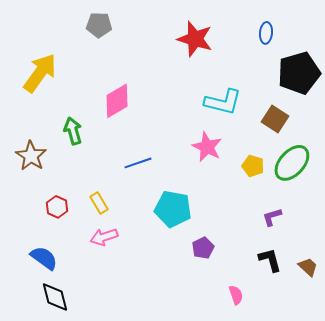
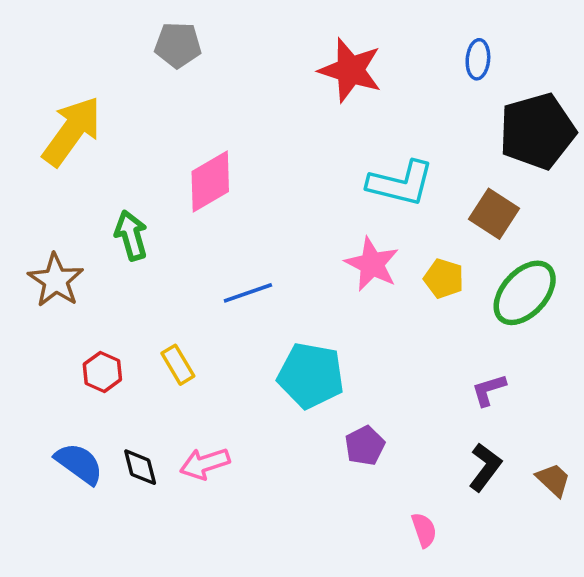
yellow pentagon: (253, 166) -> (444, 278), moved
pink arrow: (104, 237) -> (205, 464), moved
black L-shape: (270, 260) -> (485, 467), turned 52
black diamond: (55, 297) -> (140, 467), moved, size x0.7

